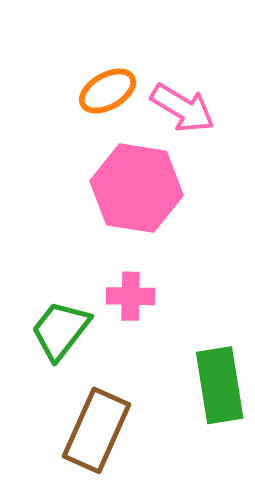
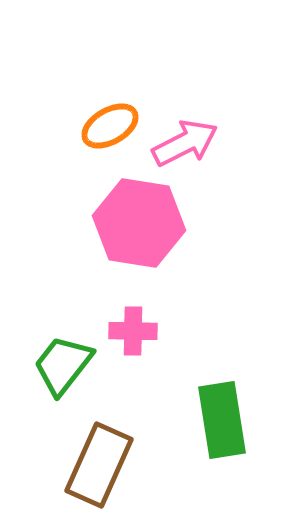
pink arrow: (183, 108) -> (185, 143), turned -58

